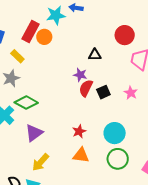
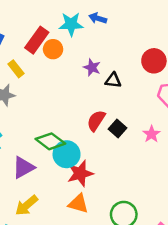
purple star: (80, 75) -> (92, 67), moved
black square: (103, 92) -> (117, 128), turned -32
green diamond: (26, 103) -> (50, 141), moved
red star: (79, 131) -> (80, 173), size x1.5
cyan circle: (115, 133) -> (67, 154), moved

